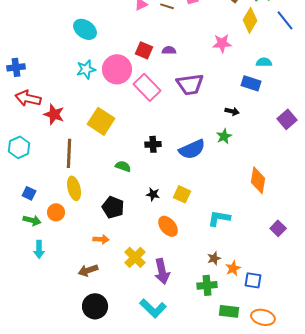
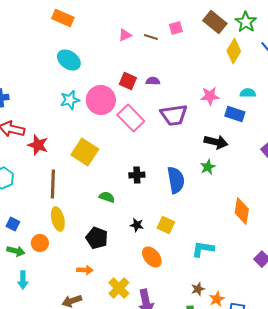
pink star: (222, 43) -> (210, 96), moved
black arrow: (232, 111) -> (216, 142), size x1.6
blue semicircle: (192, 149) -> (176, 180), turned -76

